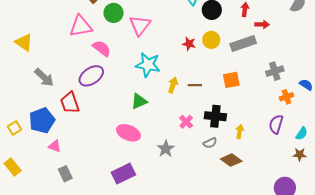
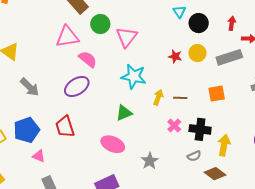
red trapezoid: (70, 103) -> (65, 127), moved
pink cross: (186, 122) -> (174, 126), moved
yellow arrow: (240, 131) -> (224, 145), size x1.5

